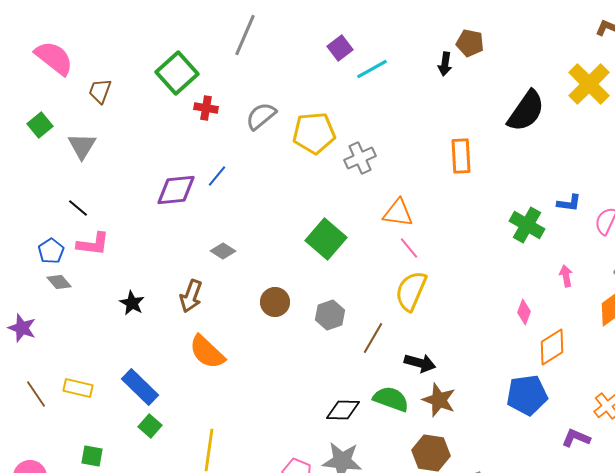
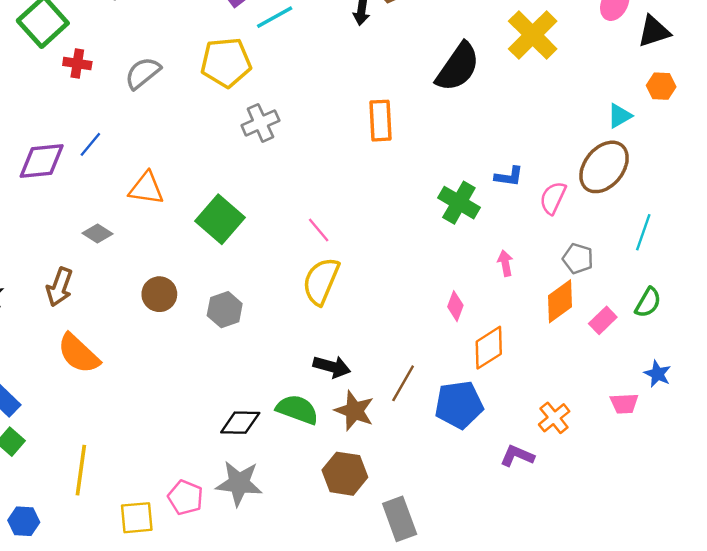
yellow pentagon: (314, 133) -> (226, 62), moved
orange triangle: (398, 213) -> (146, 188), moved
brown line: (373, 338) -> (403, 383), moved

